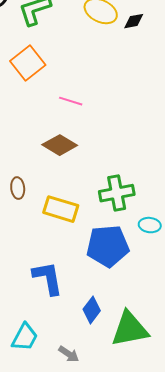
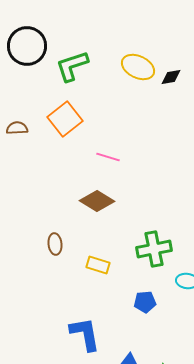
yellow rectangle: (61, 209) -> (98, 265), size x0.7
blue pentagon: (108, 246) -> (145, 302), size x0.5

